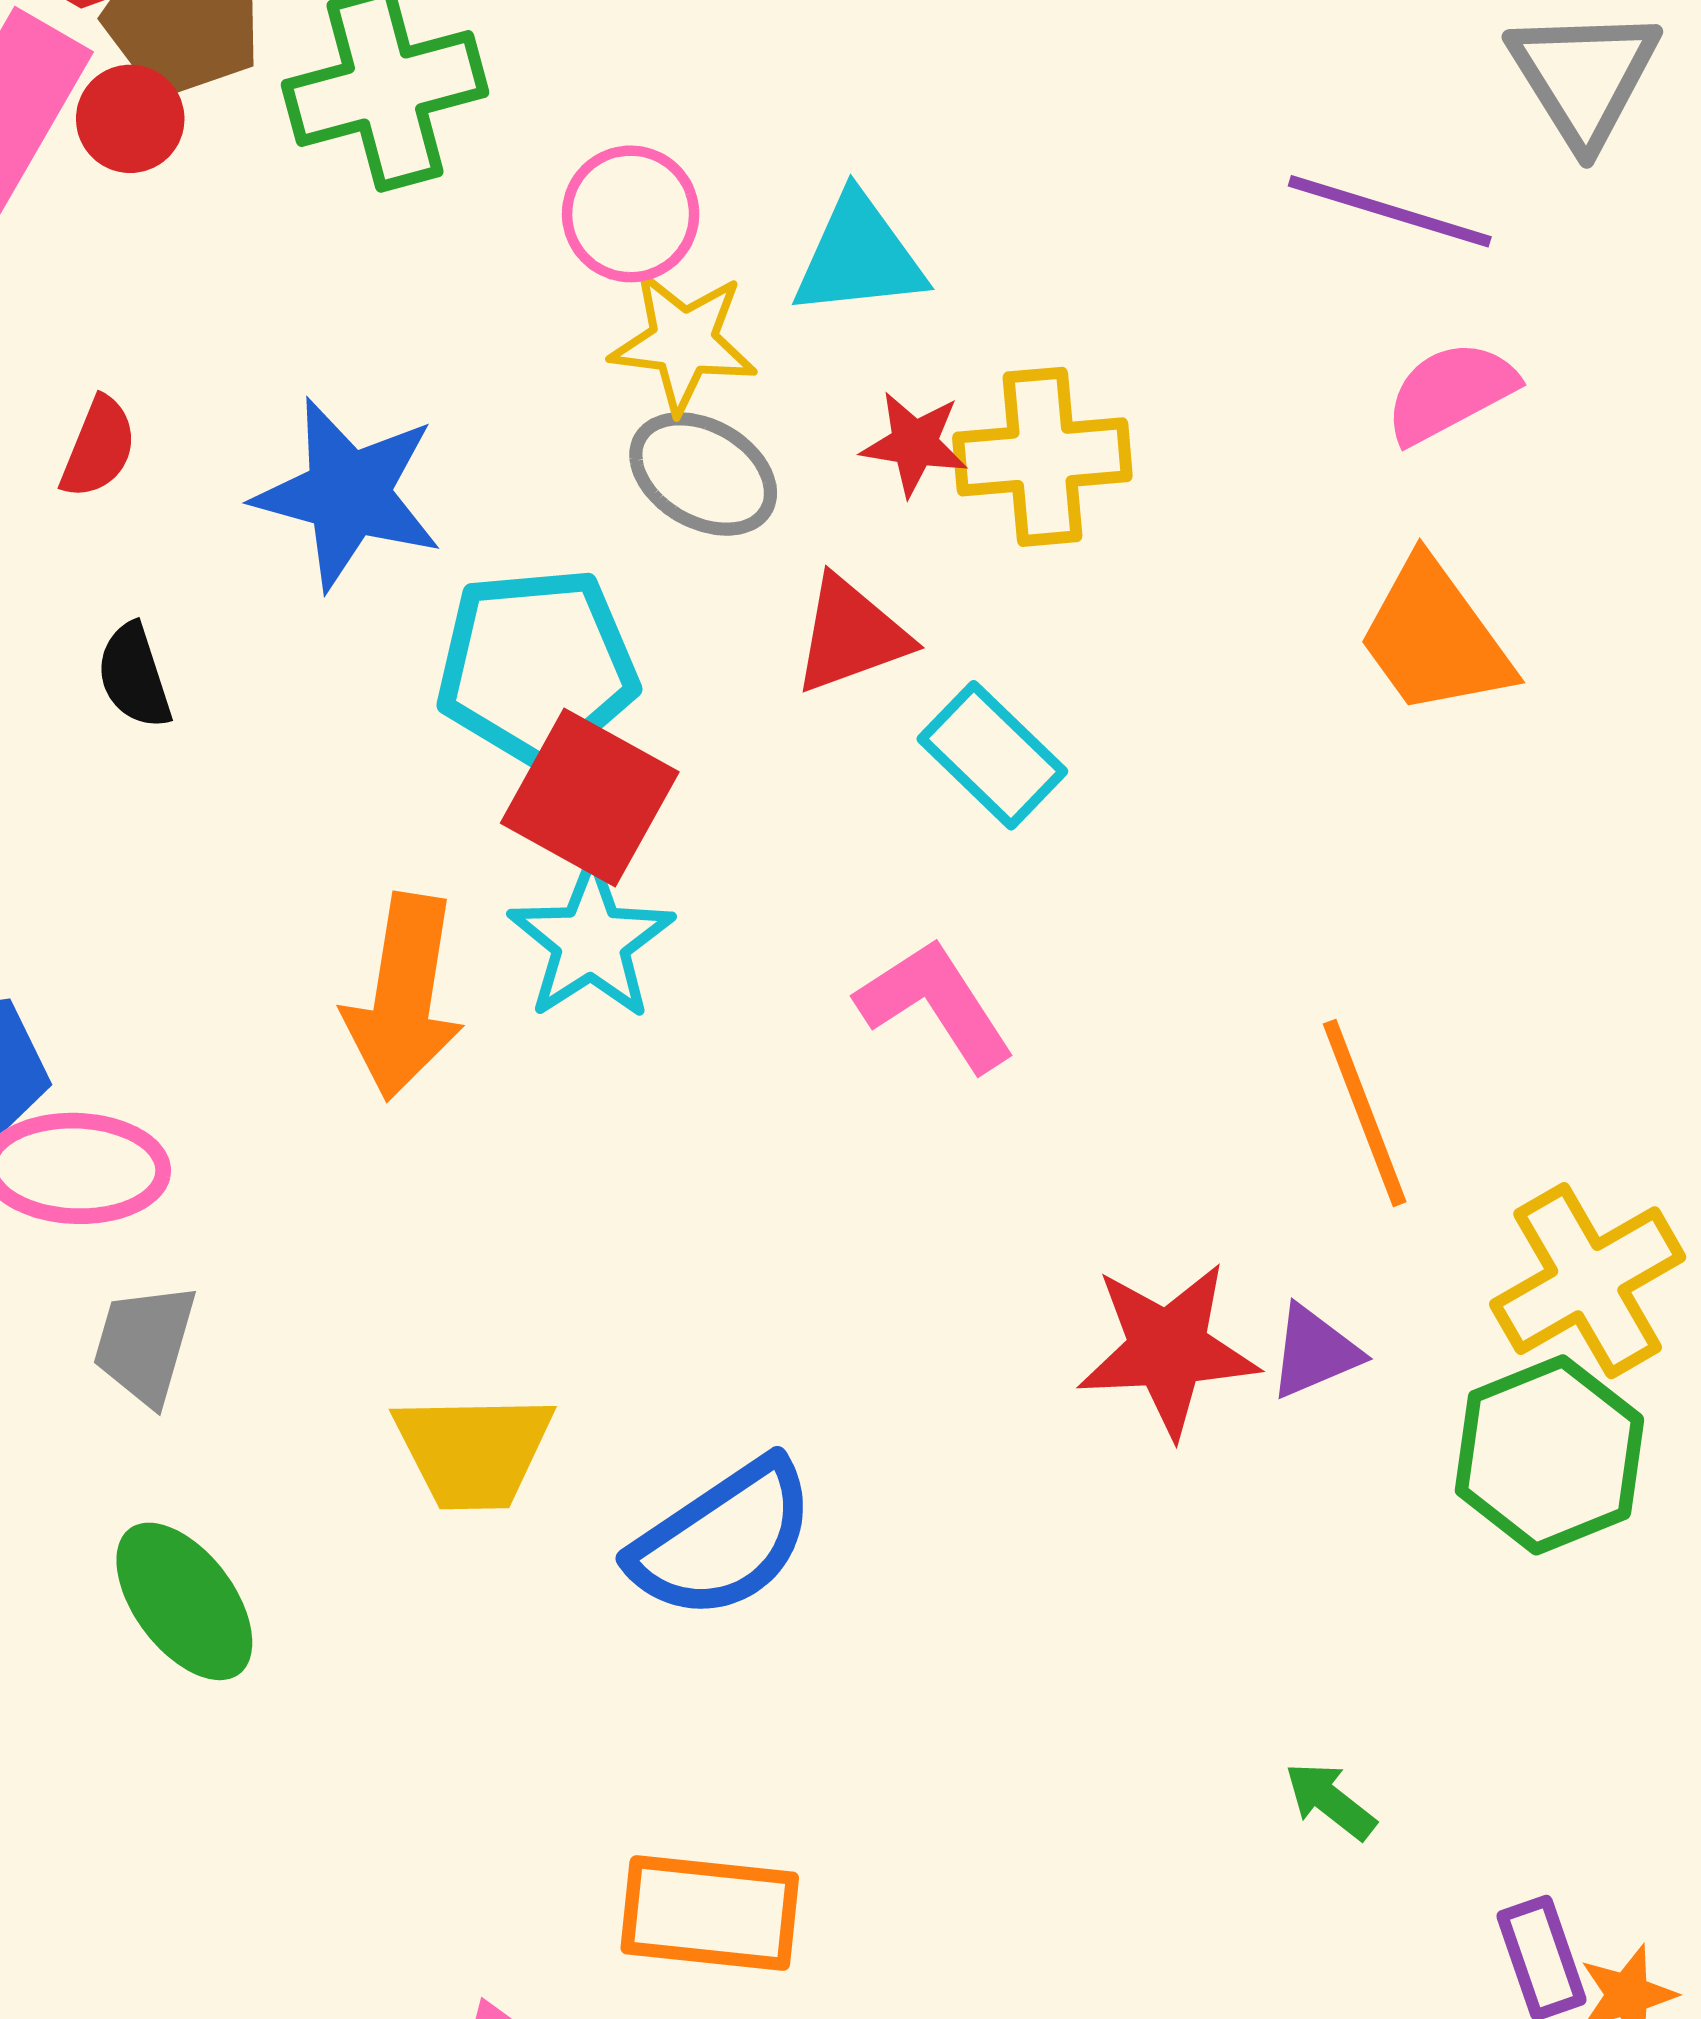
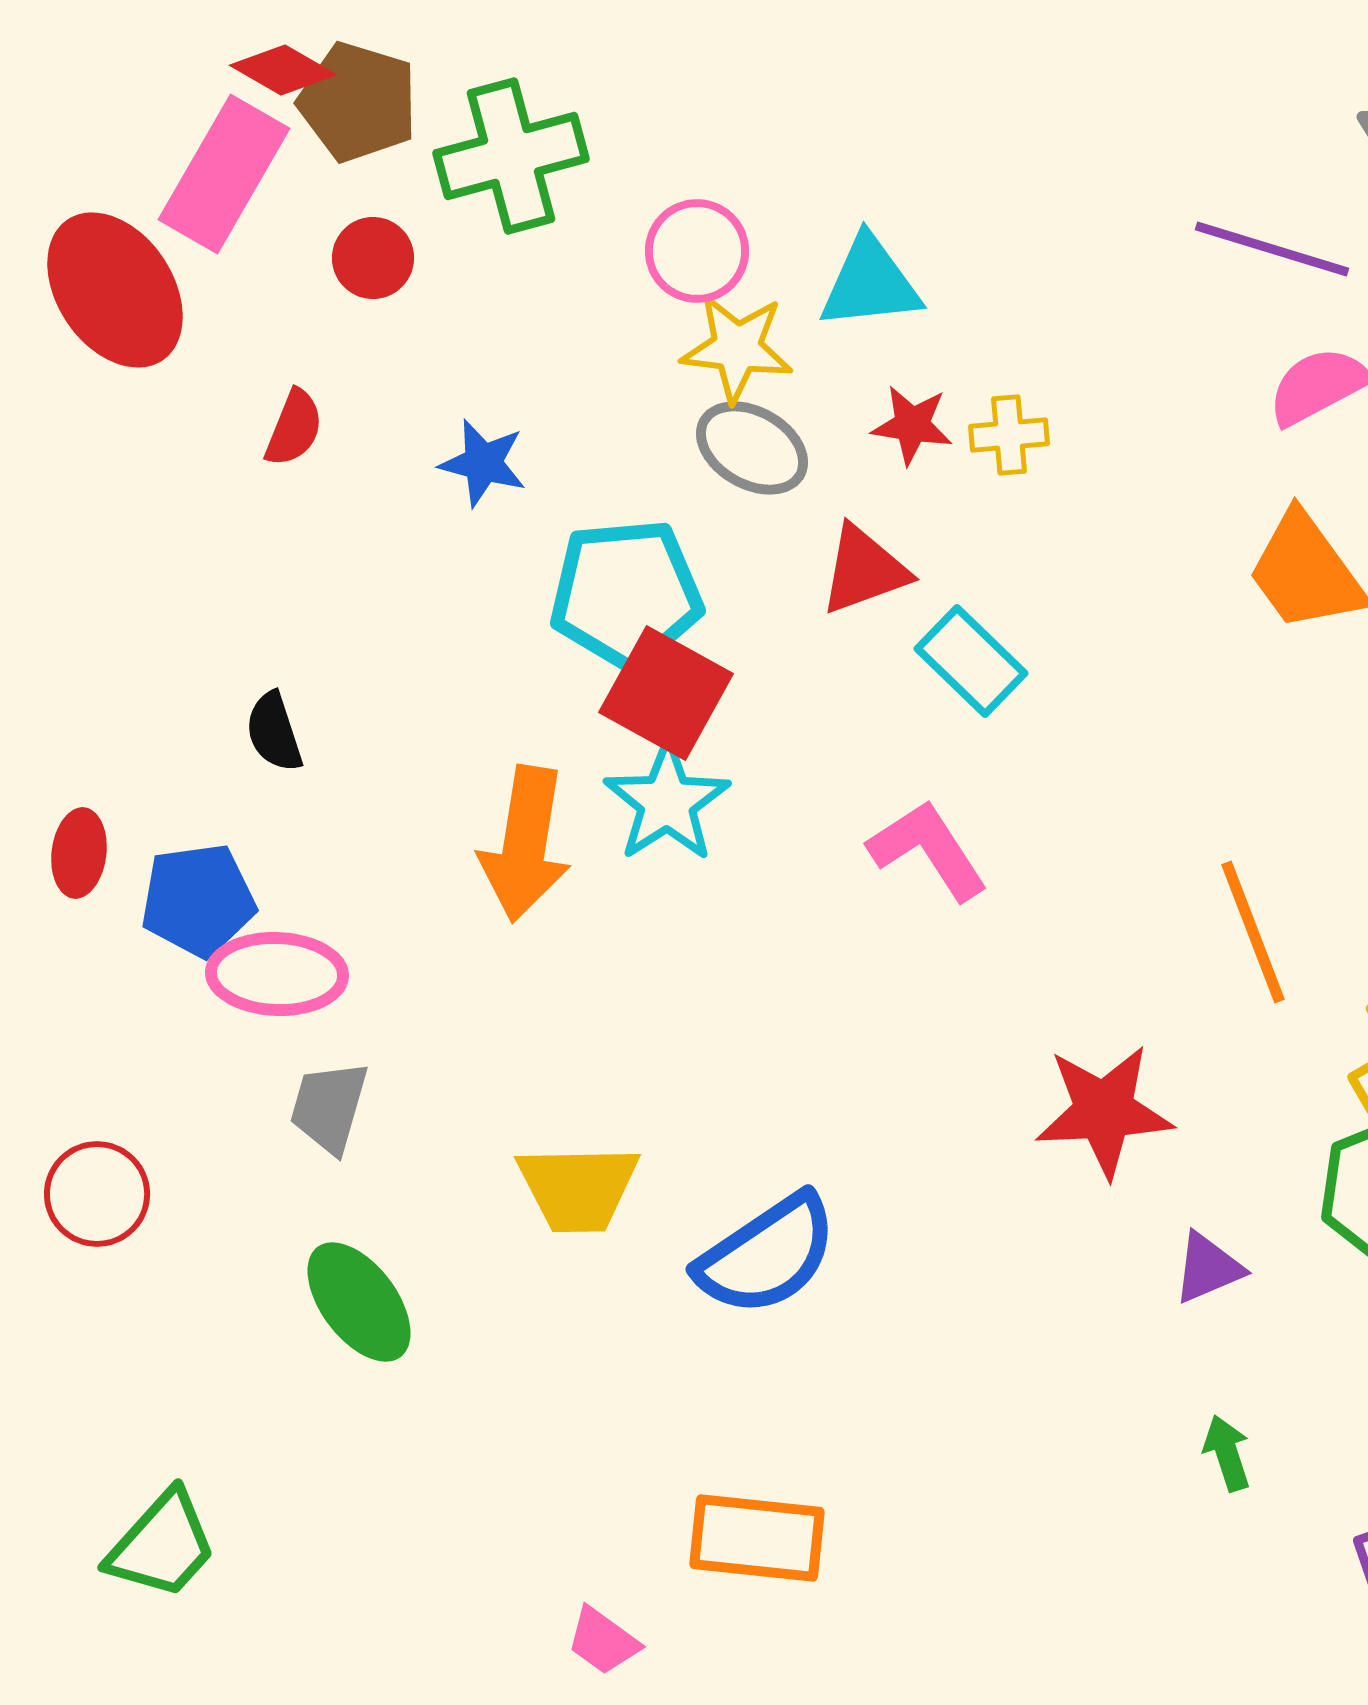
red circle: (130, 119) -> (373, 258), moved
yellow cross: (1042, 457) -> (1009, 435), size x0.6
blue star: (348, 494) -> (483, 463), size x0.6
black semicircle: (134, 676) -> (274, 732), moved
purple triangle: (1314, 1352) -> (1208, 1268), moved
green arrow: (1330, 1801) -> (1227, 1453), turned 34

